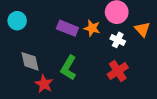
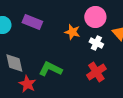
purple rectangle: (67, 28) -> (32, 22), moved
green L-shape: (69, 68) -> (50, 69), turned 85

